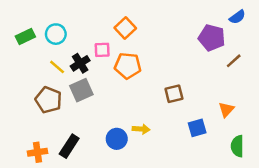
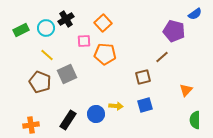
brown line: (234, 61) -> (162, 57), moved
black cross: (80, 63) -> (66, 19), moved
blue square: (197, 128) -> (145, 105), moved
black rectangle: (69, 146) -> (68, 120), moved

